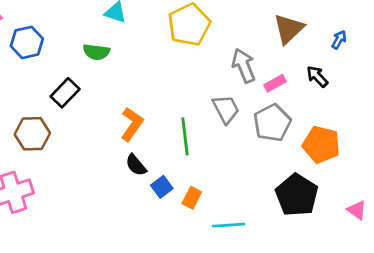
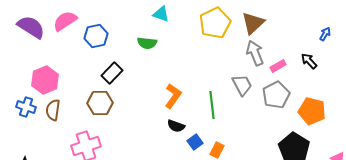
brown triangle: (289, 29) -> (253, 23), moved
black rectangle: (65, 93) -> (112, 73), moved
black semicircle: (136, 165) -> (176, 126), turned -30

